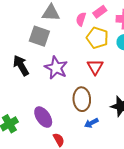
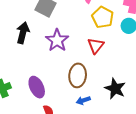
black arrow: (21, 66) -> (23, 33), turned 35

